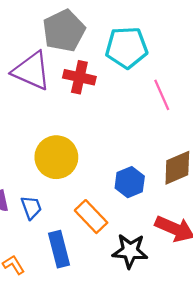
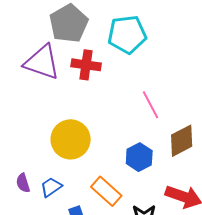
pink line: (162, 95) -> (150, 105), moved
blue trapezoid: (31, 208) -> (51, 187), turned -100

